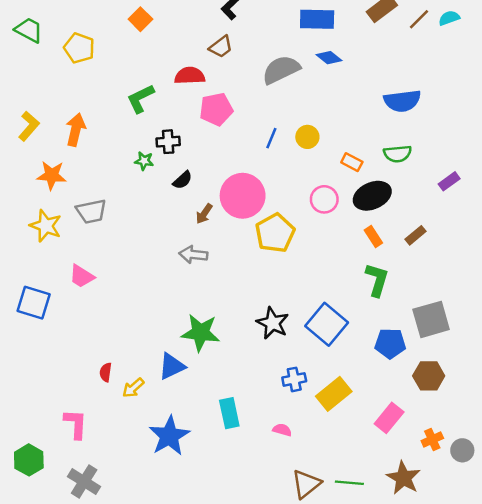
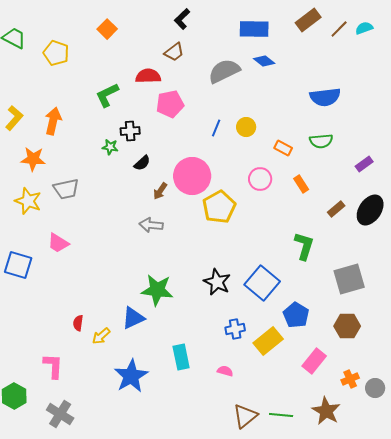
black ellipse: (372, 196) -> (370, 210), moved, turned -32
orange rectangle: (373, 237) -> (301, 184), moved
blue pentagon: (390, 343) -> (296, 315), moved, turned 30

